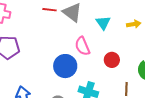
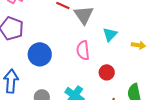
blue circle: (65, 66) -> (40, 54), moved

